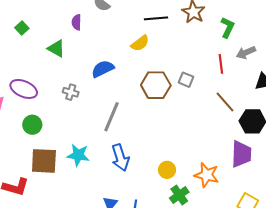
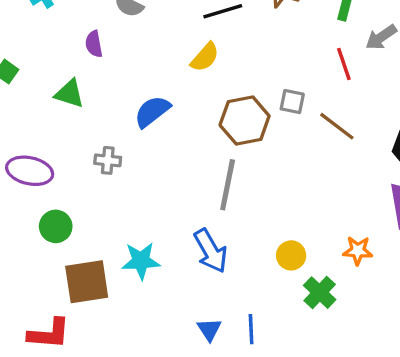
brown line: (225, 102) -> (337, 126), moved
gray line: (111, 117) -> (228, 185), moved
orange star: (207, 175) -> (358, 251), size x0.7

